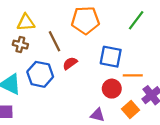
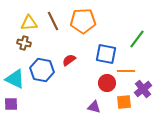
green line: (136, 20) -> (137, 39), moved
brown line: (54, 41) -> (53, 21), moved
orange square: (131, 110) -> (124, 102), turned 35

